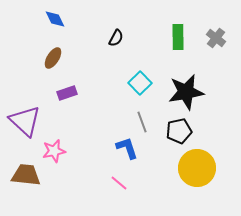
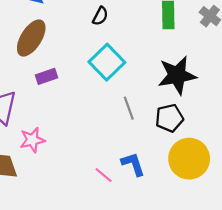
brown ellipse: (53, 58) -> (31, 38), size x1.6
cyan square: (140, 83) -> (107, 62), moved, size x1.4
blue L-shape: (127, 148) -> (133, 164), moved

